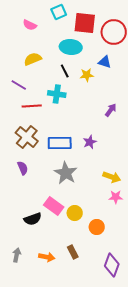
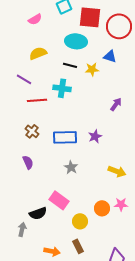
pink semicircle: (30, 25) -> (35, 19), turned -56
black line: (65, 71) -> (70, 65), turned -48
brown cross: (27, 137) -> (32, 131), size x0.6
gray star: (66, 173) -> (71, 167), size x0.6
pink star: (116, 197) -> (121, 204), moved
yellow circle: (75, 213) -> (80, 221), moved
orange circle: (97, 227) -> (102, 208), moved
gray arrow: (17, 255) -> (22, 229), moved

